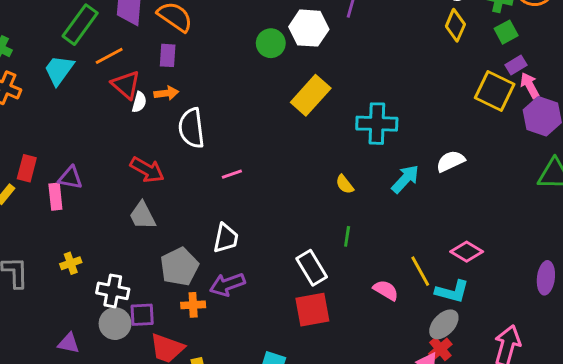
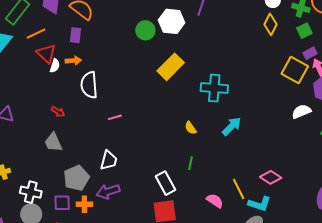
white semicircle: (450, 161) -> (301, 111), moved
red arrow: (147, 170) -> (58, 112), size x0.6
purple square: (142, 315) -> (62, 203), moved

